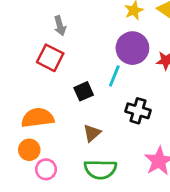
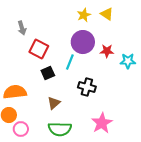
gray arrow: (60, 26) -> (22, 28), moved
red square: (50, 58) -> (39, 49), moved

